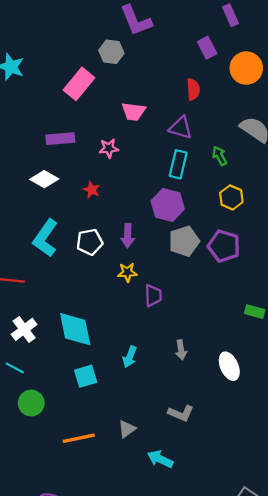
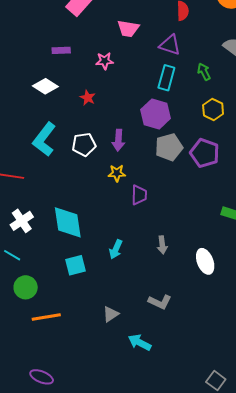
purple rectangle: (60, 139) -> (61, 50), size x0.7
orange line: (79, 438) -> (46, 317), moved

